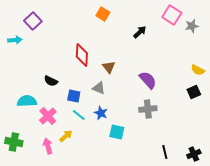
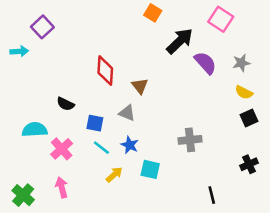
orange square: (103, 14) -> (153, 13), moved
gray star: (192, 26) -> (241, 63), moved
black arrow: (140, 32) -> (180, 41), size x1.6
yellow semicircle: (198, 70) -> (244, 92), moved
purple semicircle: (148, 80) -> (205, 63), moved
yellow arrow: (66, 136) -> (114, 175), moved
green cross: (14, 142) -> (23, 195), moved, turned 30
black cross: (194, 154) -> (249, 164), moved

